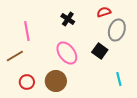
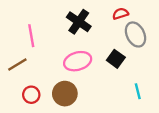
black cross: (68, 19) -> (79, 22), size x1.5
gray ellipse: (117, 30) -> (135, 34), turned -45
pink ellipse: (67, 53) -> (78, 61), turned -70

